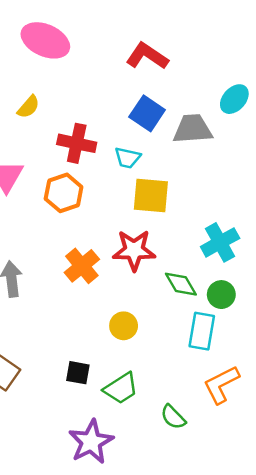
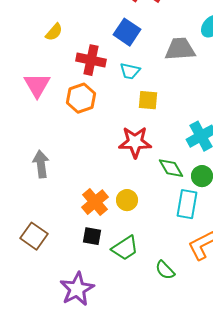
blue square: (147, 113) -> (127, 32), moved
yellow square: (151, 195) -> (148, 100), size x0.7
orange cross: (82, 266) -> (95, 202), moved
purple star: (91, 442) -> (77, 289), moved

